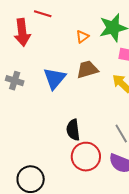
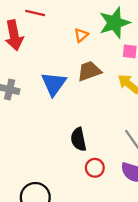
red circle: (86, 157) -> (95, 168), size x0.6

